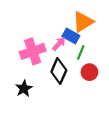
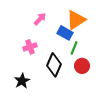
pink arrow: (59, 44) -> (40, 19), moved
pink cross: (33, 51) -> (30, 47), size x0.6

